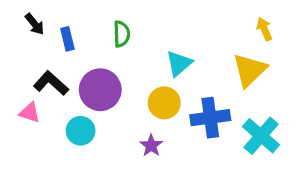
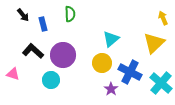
green semicircle: (122, 34) -> (70, 14), moved
pink triangle: (30, 113) -> (13, 74), moved
blue cross: (210, 118) -> (130, 72), turned 35
purple star: (151, 146) -> (111, 89), moved

